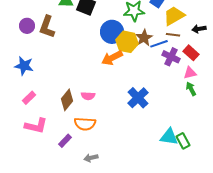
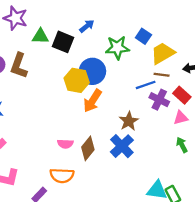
brown star: (144, 38) -> (129, 121), moved
yellow hexagon: (127, 42) -> (77, 80), moved
orange arrow: (112, 58) -> (92, 101), turned -30
green arrow: (191, 89) -> (182, 145), moved
brown diamond: (67, 100) -> (88, 148), moved

